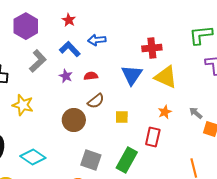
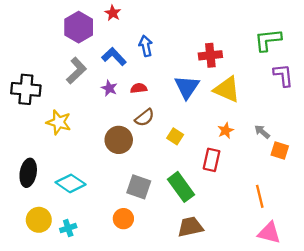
red star: (69, 20) -> (113, 13), moved
purple hexagon: (26, 26) -> (79, 27), moved
blue arrow: (97, 40) -> (146, 46), turned 84
yellow square: (122, 117) -> (175, 136), turned 32
green rectangle: (127, 160) -> (181, 187), turned -65

